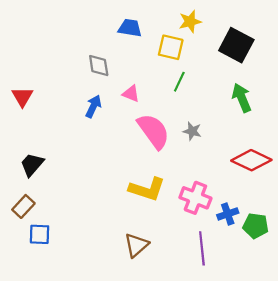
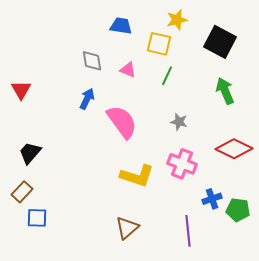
pink triangle: (131, 94) -> (128, 70), moved
pink semicircle: (154, 131) -> (122, 122), moved
pink cross: (195, 198) -> (182, 164), moved

